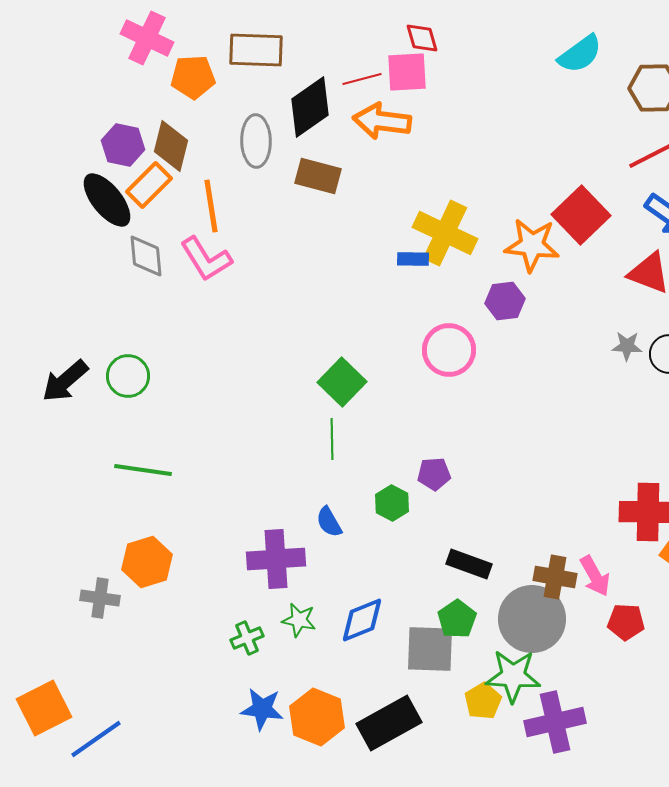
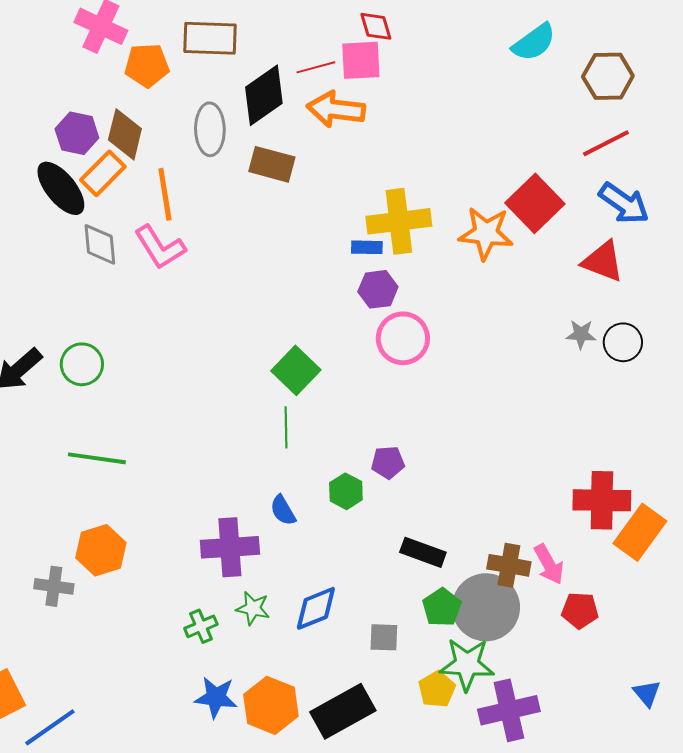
yellow cross: (445, 233) -> (399, 221), turned -32
purple hexagon: (505, 301) -> (378, 289), moved
green pentagon: (457, 619) -> (442, 607), moved
gray square: (430, 649) -> (384, 637), size x0.6

